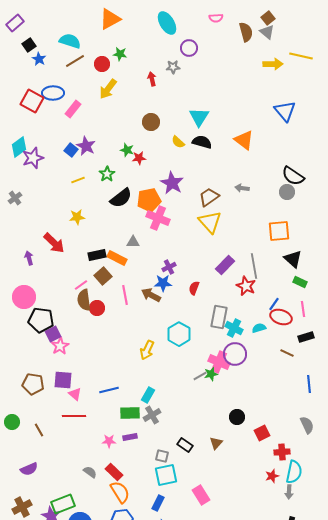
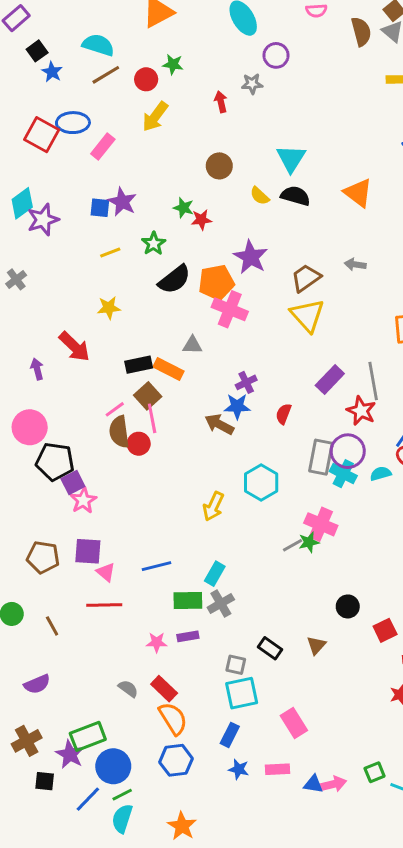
blue square: (71, 150) -> (100, 208), turned -32
pink line: (125, 295) -> (152, 418), moved
purple circle: (235, 354) -> (348, 451), moved

